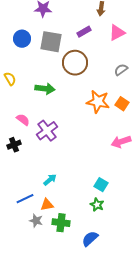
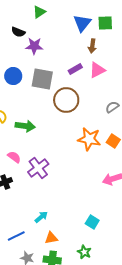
pink triangle: (117, 33) -> (97, 70), moved
green arrow: (45, 89) -> (25, 126), moved
orange triangle: (47, 205) -> (51, 238), moved
green star: (97, 205) -> (84, 252), moved

